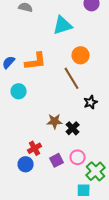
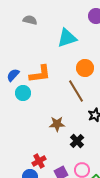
cyan circle: (19, 91) -> (23, 93), moved
brown star: (55, 121) -> (57, 124), moved

